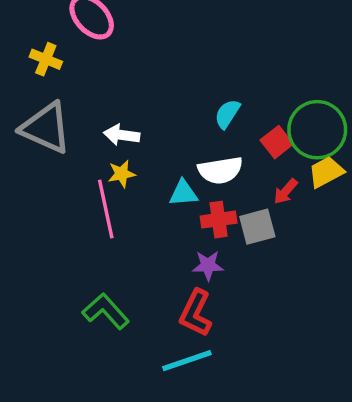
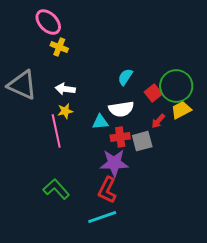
yellow cross: (46, 59) -> (59, 47), moved
purple star: (208, 265) -> (114, 163), size x1.6

